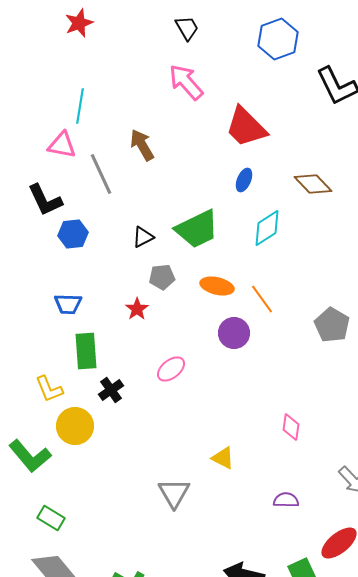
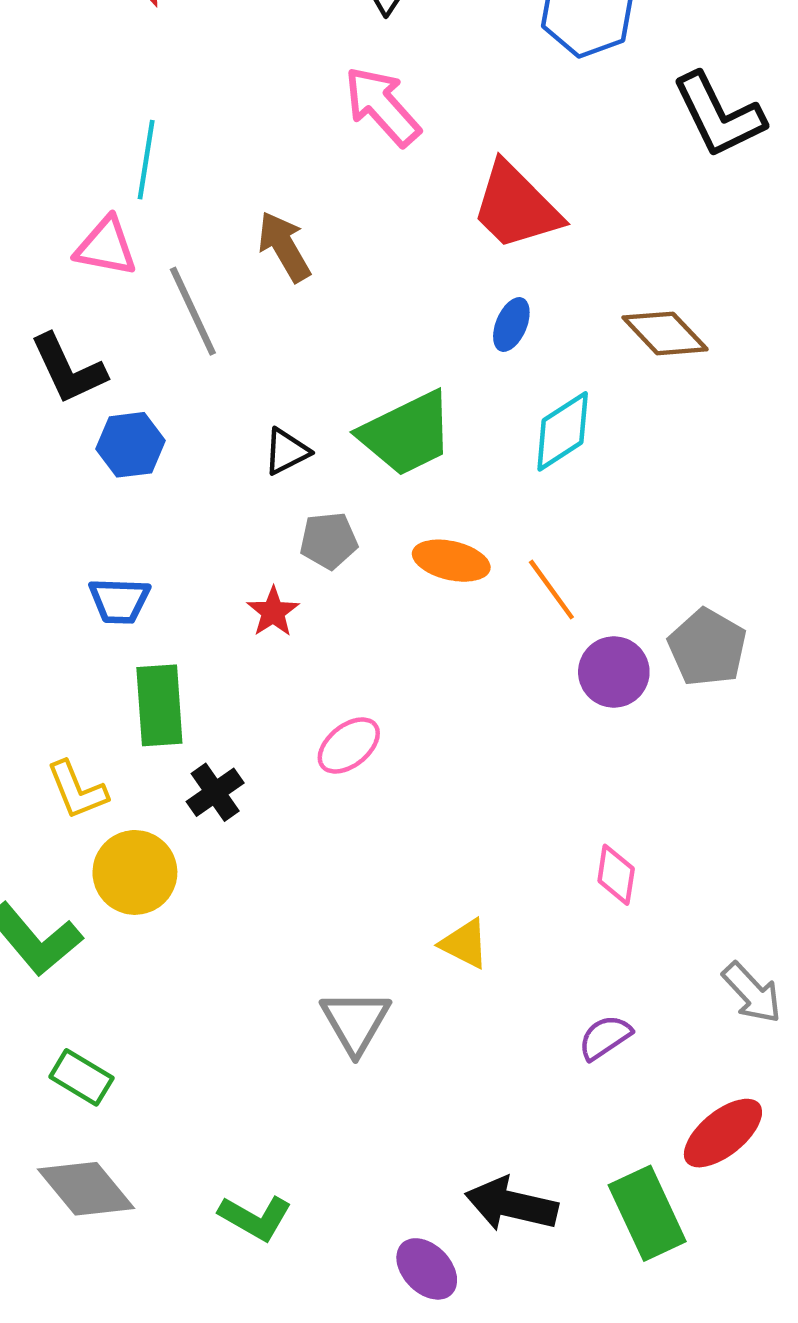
purple circle: (234, 333) -> (614, 672), moved
purple semicircle: (286, 500) -> (605, 1037), turned -35

